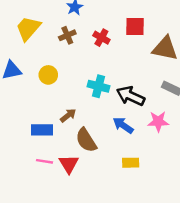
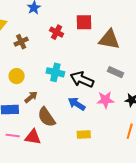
brown cross: (67, 35) -> (21, 42), moved
yellow circle: (48, 75) -> (17, 76), moved
red triangle: (69, 164) -> (33, 137), turned -48

